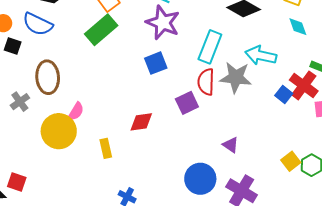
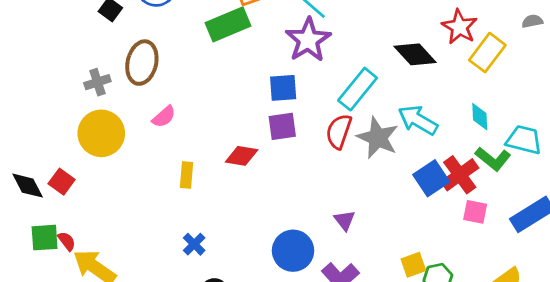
cyan diamond: (298, 27) -> (480, 117), moved
blue square: (284, 94) -> (431, 178), size x1.5
purple square: (187, 103) -> (282, 126), moved
yellow circle: (59, 131) -> (101, 133), moved

